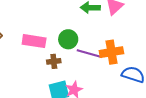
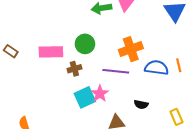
purple line: (89, 54) -> (116, 71), moved

